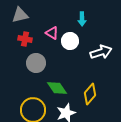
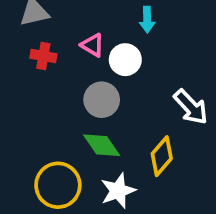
white arrow: (101, 52) -> (191, 107), moved, turned 65
gray circle: (36, 63) -> (102, 100), moved

